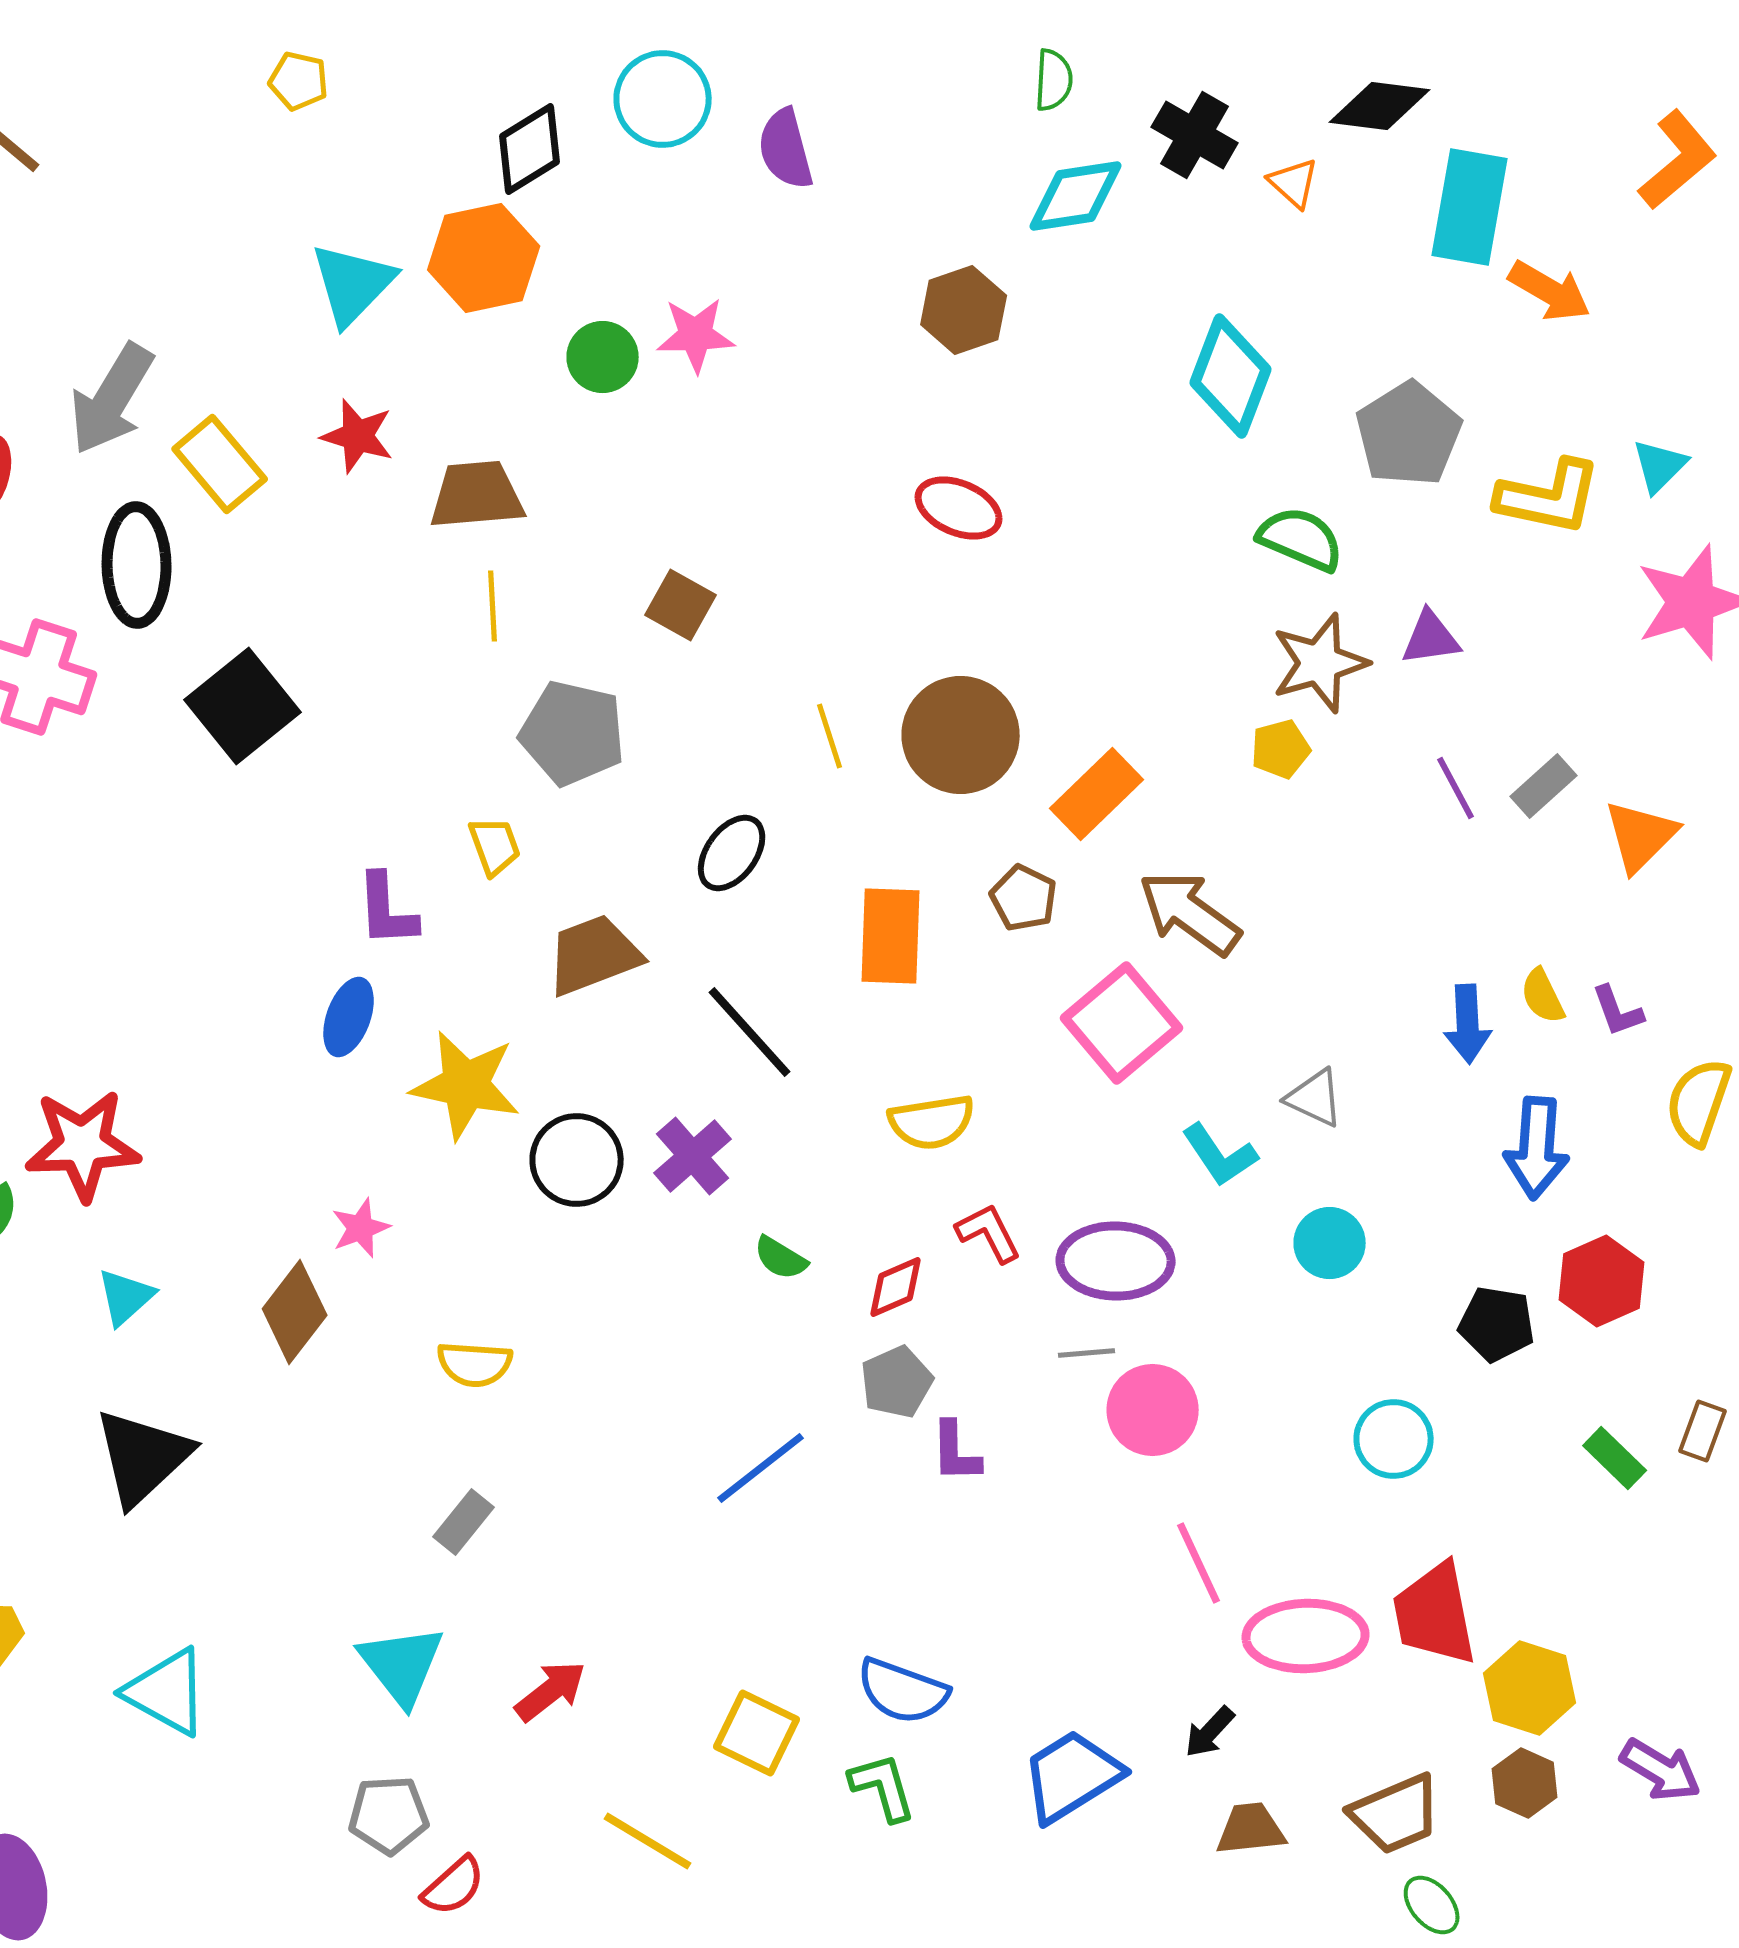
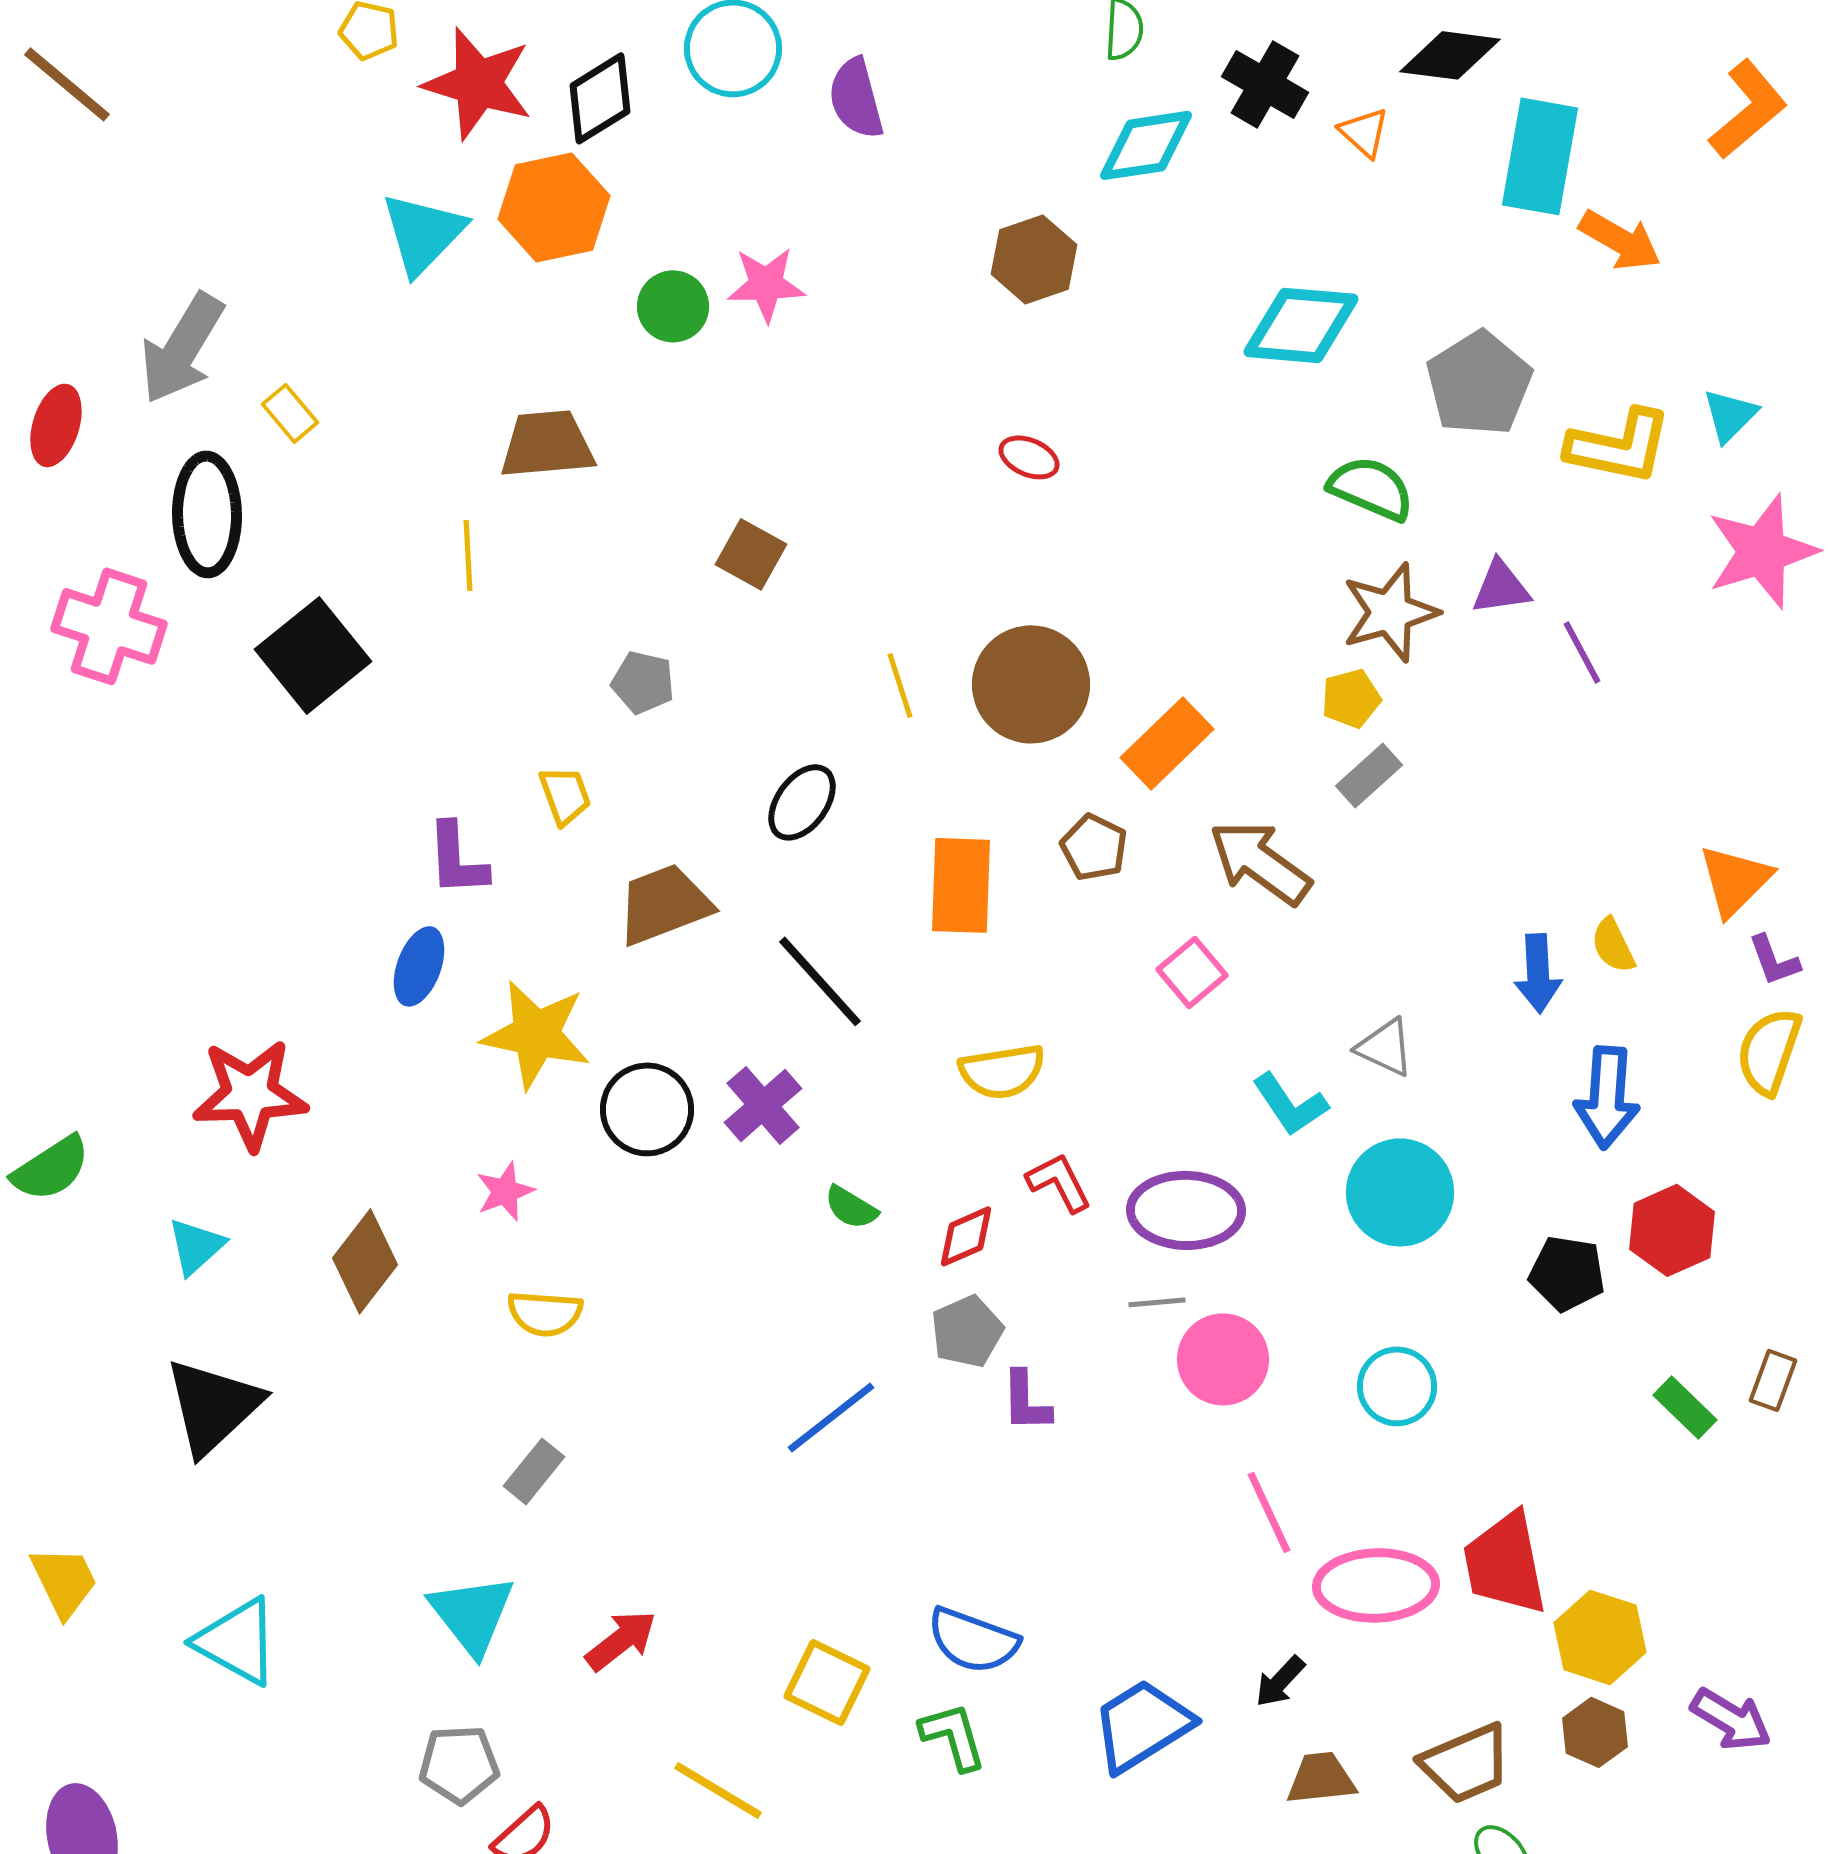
cyan diamond: (1231, 376) -> (1301, 325), turned 74
red star: (358, 436) -> (478, 83), moved, size x1.5
yellow rectangle: (220, 464) -> (290, 413), size x0.6
red ellipse: (959, 508) -> (1029, 457), size x0.7
yellow line: (493, 606) -> (468, 555), moved
gray pentagon: (573, 733) -> (643, 682), size x0.6
gray rectangle: (1544, 786) -> (1369, 775), moved
purple line: (1456, 788) -> (1582, 652), moved
orange triangle: (1641, 836) -> (1735, 880), moved
purple L-shape: (1618, 1011) -> (1774, 960), moved
pink square: (1122, 1023) -> (1192, 972), size x0.6
red star: (83, 1145) -> (250, 1094), moved
pink star: (361, 1228) -> (505, 1191), moved
cyan circle: (1330, 1243) -> (1400, 1192), size x1.5
cyan circle: (1394, 1439) -> (1397, 1386), moved

